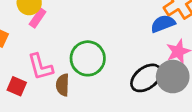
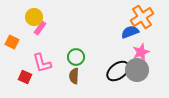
green circle: (88, 58) -> (76, 57), size x0.7
brown semicircle: (63, 85) -> (74, 76), moved

